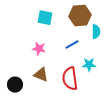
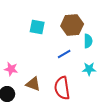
pink star: (39, 49) -> (11, 69), moved
cyan star: (89, 65) -> (89, 69), moved

